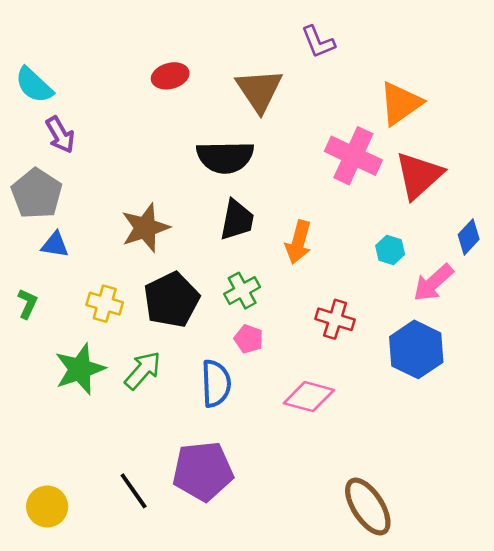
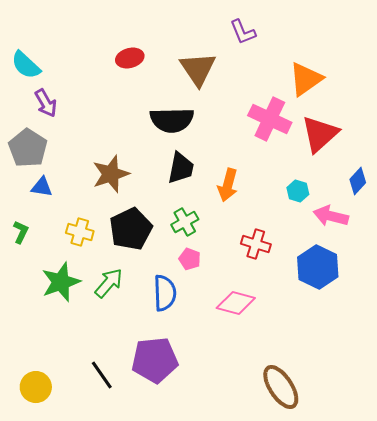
pink arrow: (433, 283) -> (331, 216), turned 56

